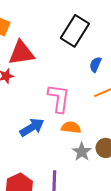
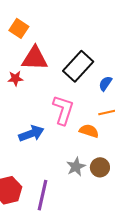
black rectangle: (75, 31) -> (78, 66), moved
orange semicircle: (71, 127) -> (89, 131), moved

